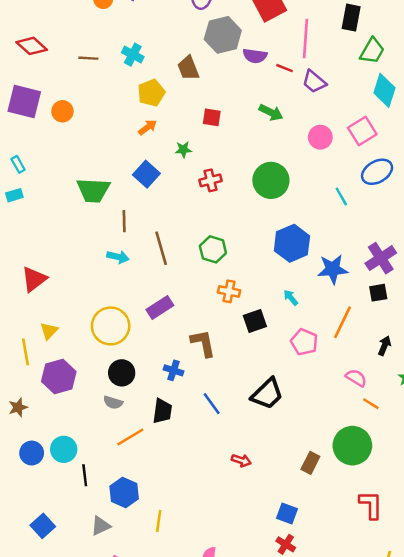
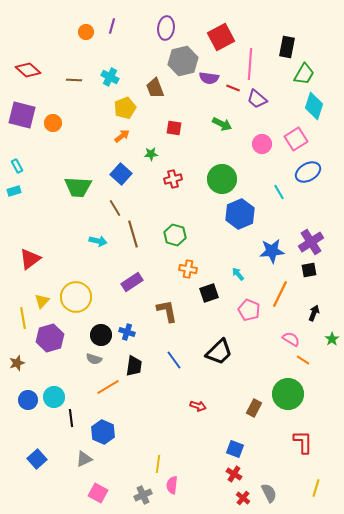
brown line: (124, 221) -> (115, 208), moved, turned -30
blue hexagon: (292, 243) -> (240, 214), moved
yellow circle: (111, 326) -> (76, 297), moved
blue cross: (173, 370) -> (127, 332), moved
yellow line: (159, 521) -> (158, 464), moved

